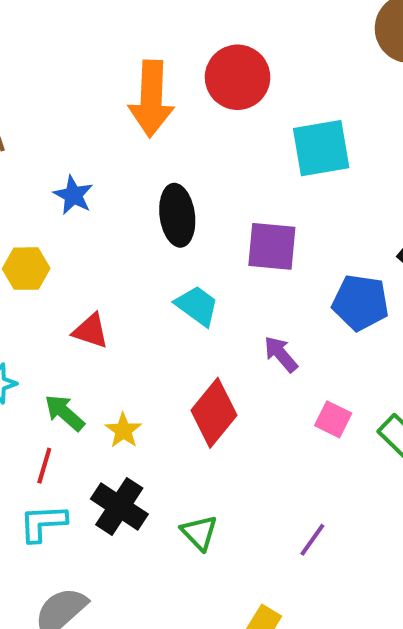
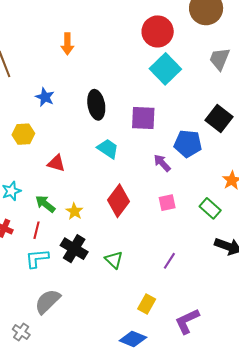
red circle: (238, 77) -> (158, 31), moved
orange arrow: (151, 99) -> (67, 44), moved, size x0.6
cyan square: (321, 148) -> (165, 69), turned -32
purple arrow: (281, 354) -> (162, 163), moved
pink square: (333, 419) -> (167, 203), moved, turned -36

